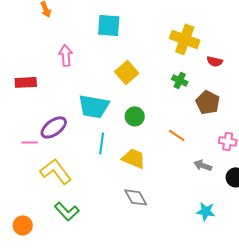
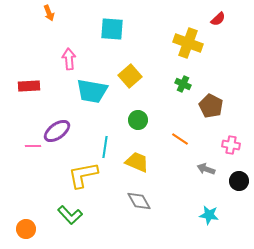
red semicircle: (215, 61) -> (218, 19), moved, turned -56
cyan trapezoid: (94, 106) -> (92, 91), moved
yellow L-shape: (56, 171) -> (83, 175), moved, turned -64

